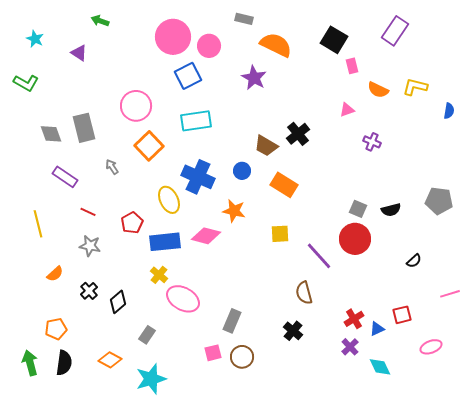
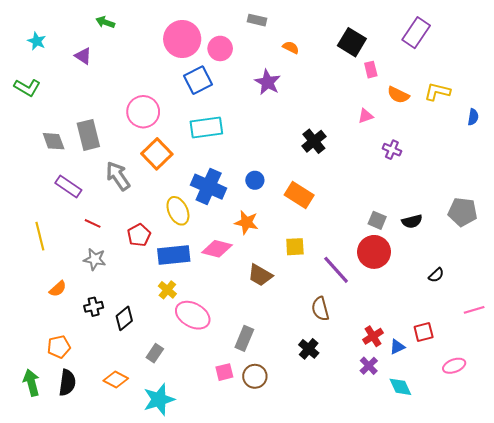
orange semicircle: (276, 45) -> (291, 47), size x0.5
brown trapezoid: (266, 146) -> (260, 275), moved
gray arrow: (112, 167) -> (118, 176), size x1.8
black cross: (89, 291) -> (94, 307), turned 30

